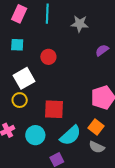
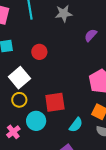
cyan circle: (35, 135) -> (36, 121), moved
cyan semicircle: (70, 135) -> (76, 125), size x0.7

